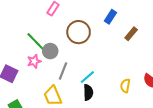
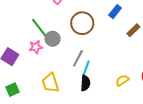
gray line: (63, 71) -> (78, 58), moved
cyan line: (87, 77) -> (86, 68), turned -35
yellow semicircle: (125, 86) -> (122, 80), turned 40

